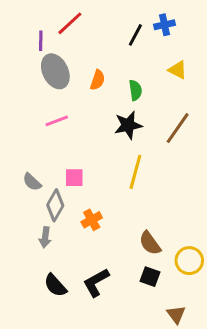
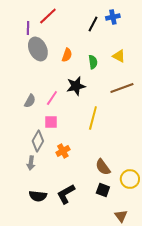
yellow triangle: (178, 70) -> (119, 56), moved
pink line: (57, 121) -> (52, 98), moved, turned -35
black star: (128, 125) -> (76, 86), moved
brown line: (178, 128) -> (122, 88), turned 35
gray semicircle: (32, 182) -> (30, 101), moved, turned -104
black semicircle: (55, 285) -> (38, 196), turned -42

